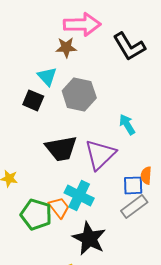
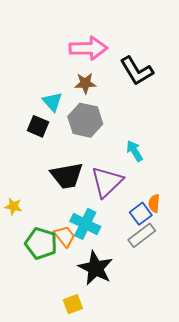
brown star: (66, 47) -> (85, 83), moved
blue square: (133, 185) -> (141, 214), turned -35

